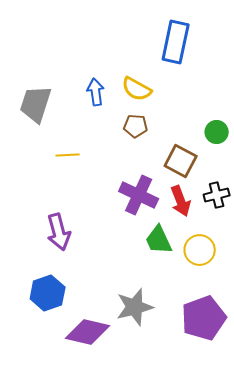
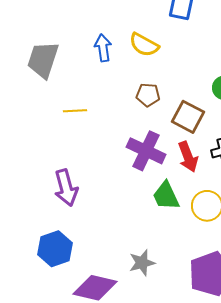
brown pentagon: (136, 126) -> (148, 95), moved
gray star: (135, 307) -> (142, 263), size x0.7

